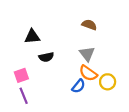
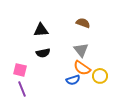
black triangle: (32, 37) -> (41, 30), moved
pink square: (21, 75) -> (20, 70), turned 32
blue semicircle: (78, 86) -> (73, 80), turned 32

